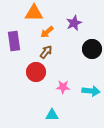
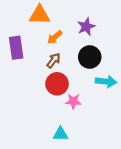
black circle: (92, 49) -> (90, 57), moved
red circle: (36, 72) -> (57, 84), moved
cyan arrow: (91, 91) -> (106, 81), moved

